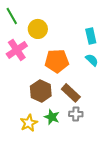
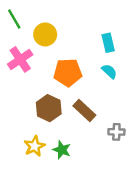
gray cross: (76, 114) -> (116, 132), moved
green star: (52, 117) -> (62, 150), moved

